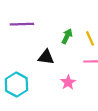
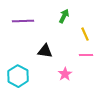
green arrow: (67, 36) -> (64, 16), moved

